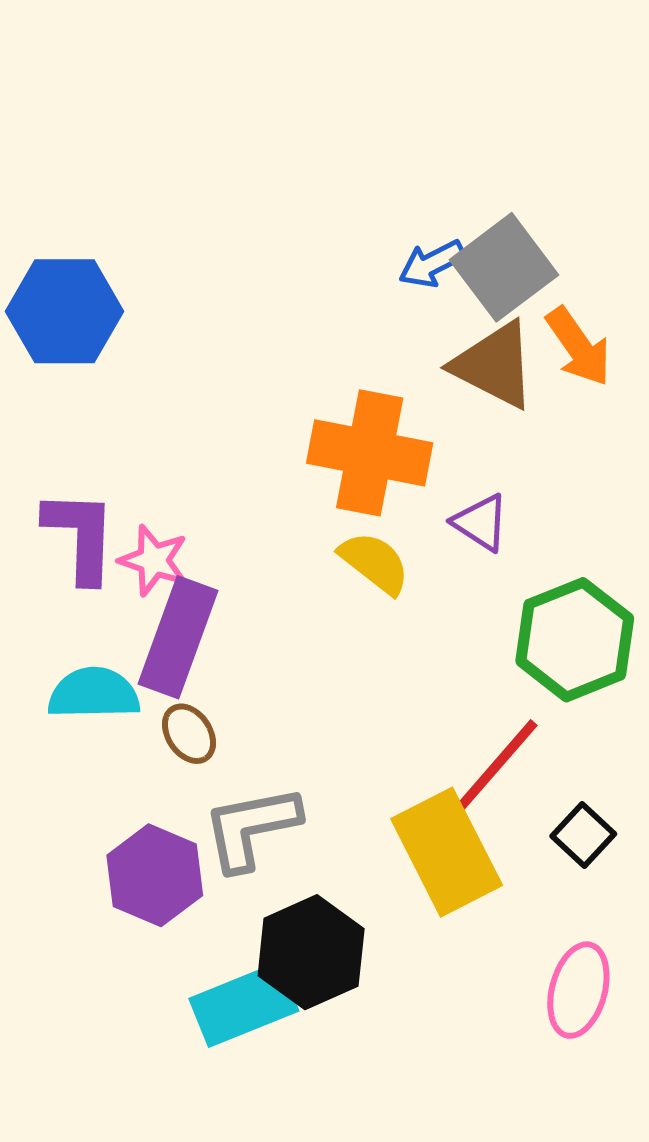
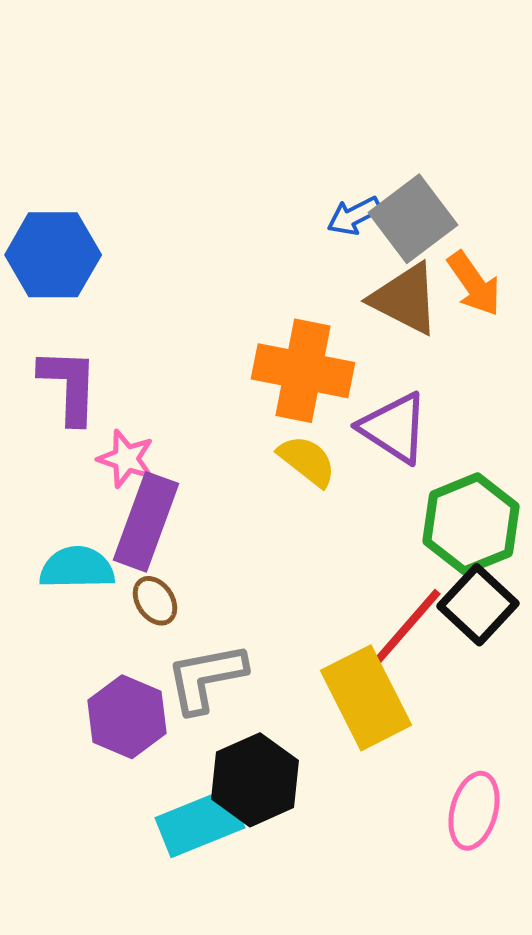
purple triangle: (481, 522) -> (394, 428), size x1.5
purple L-shape: (80, 536) -> (69, 386), moved
black square: (583, 835) -> (478, 605), moved, size x1.5

